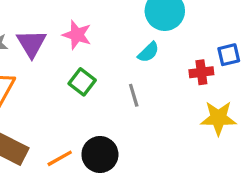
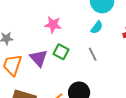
purple triangle: (31, 43) -> (39, 58), moved

